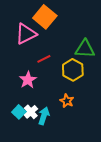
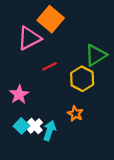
green triangle: (85, 49) -> (96, 55), turned -35
pink star: (28, 80) -> (19, 94), moved

